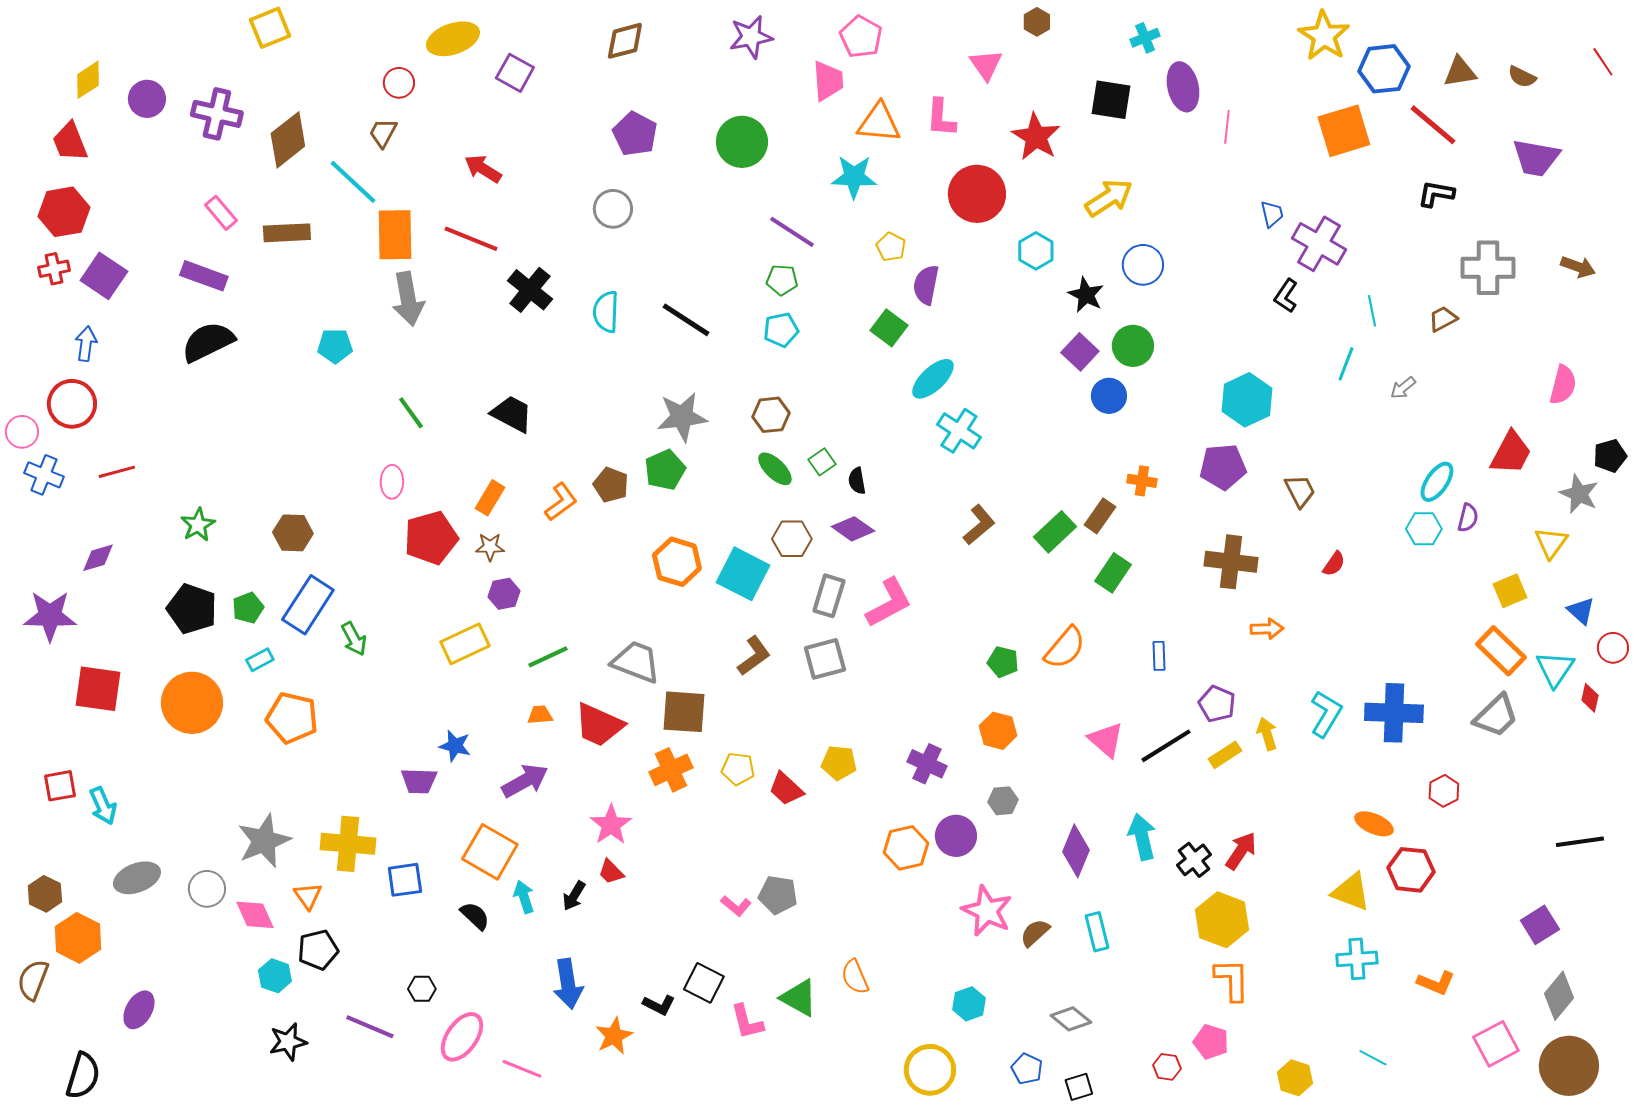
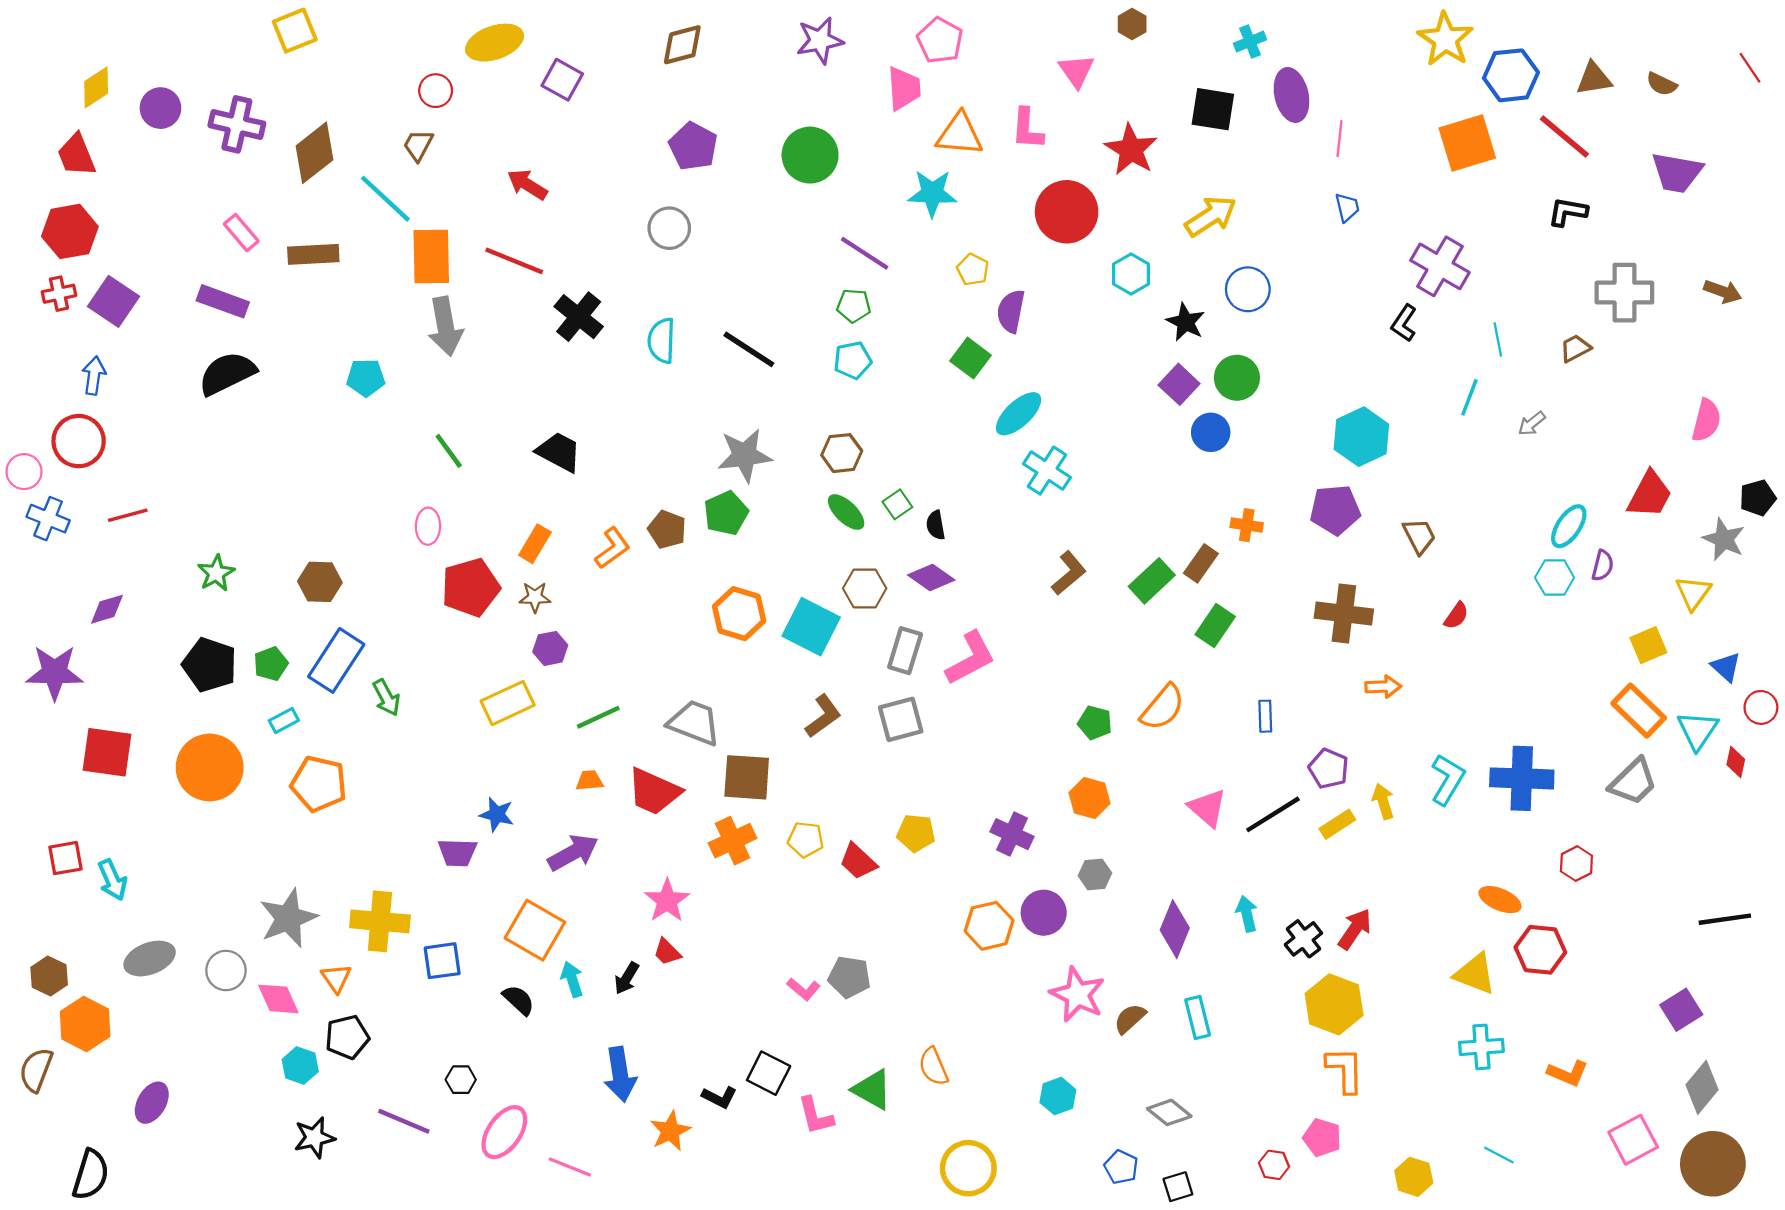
blue trapezoid: (1272, 214) -> (1347, 207), moved
cyan arrow: (1142, 837) -> (1247, 914), size x0.7
yellow circle: (930, 1070) -> (968, 1168), moved

